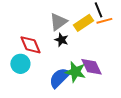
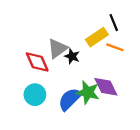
orange line: (104, 21) -> (115, 47), moved, turned 35
gray triangle: (58, 22) -> (57, 48), moved
cyan circle: (20, 64) -> (35, 95), moved

